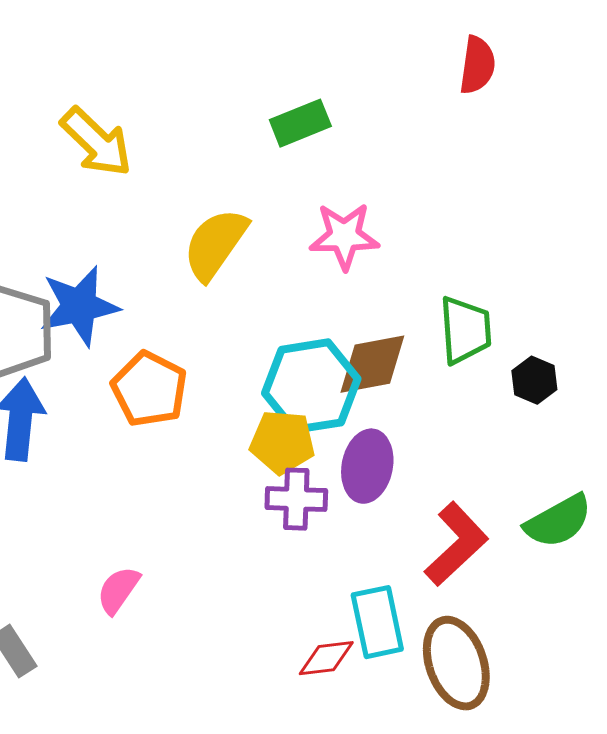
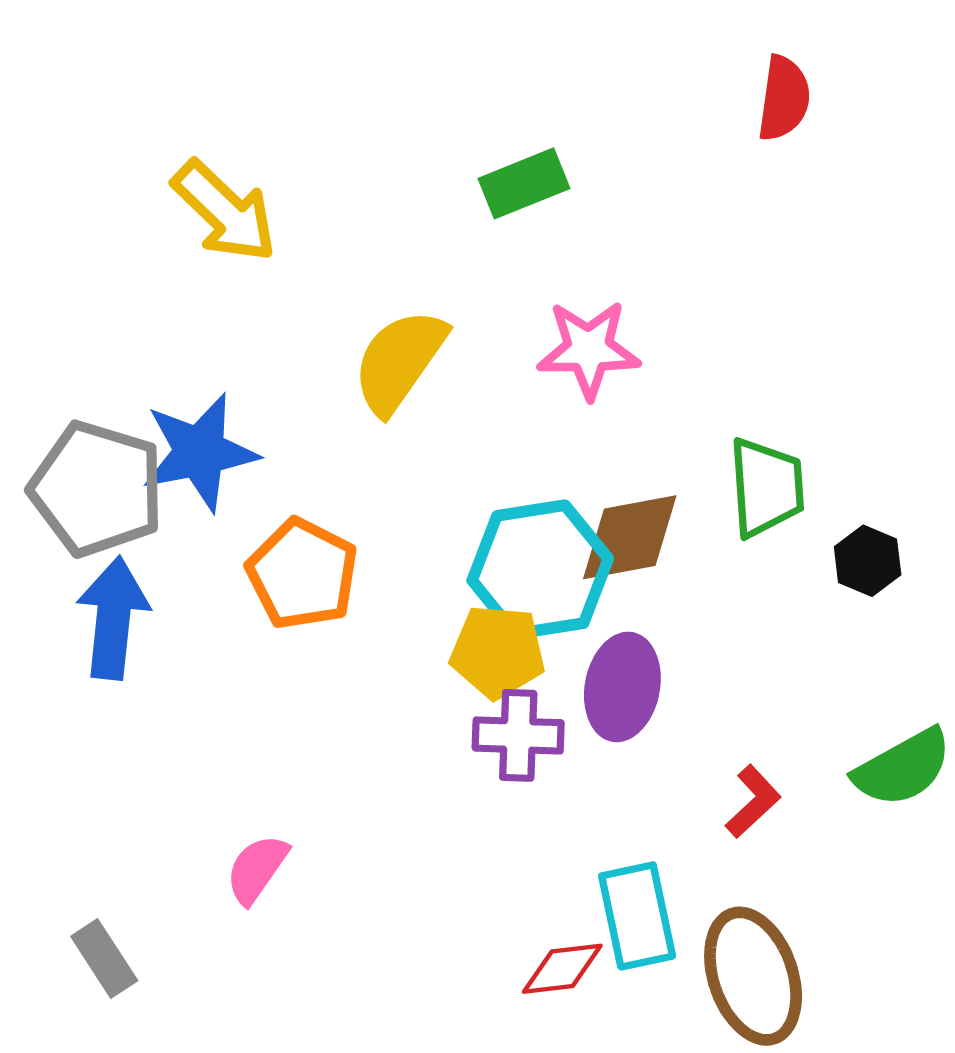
red L-shape: (456, 544) -> (753, 801), size x0.6

